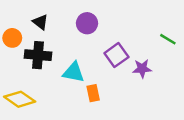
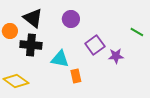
black triangle: (40, 22) -> (33, 18), size x1.5

